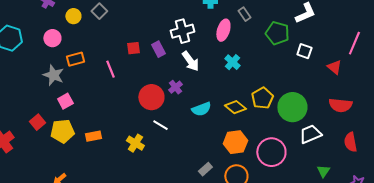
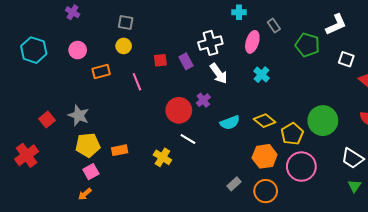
gray square: (99, 11) -> (126, 22), turned -35
yellow circle: (73, 16) -> (124, 46), moved
white square: (304, 51) -> (346, 59), moved
gray star: (53, 75) -> (79, 115), moved
yellow pentagon: (262, 98) -> (292, 134), moved
pink square: (65, 101) -> (91, 172), moved
red square: (37, 122) -> (47, 120), moved
white trapezoid: (310, 134) -> (352, 158), moved, turned -125

